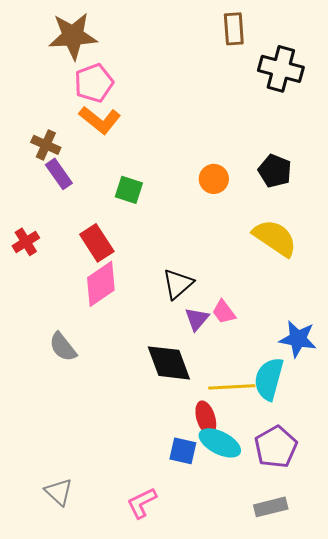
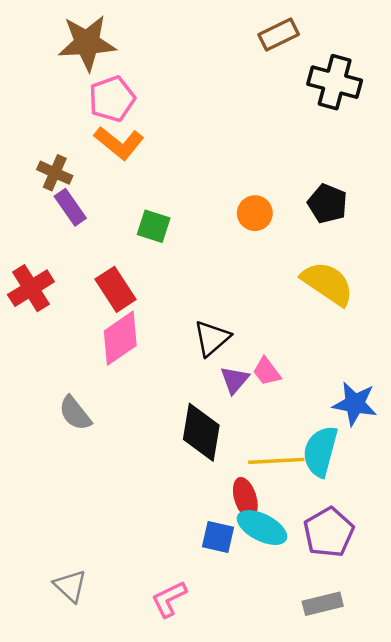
brown rectangle: (234, 29) -> (279, 35), turned 68
red cross: (26, 242) -> (31, 288), size x1.4
black diamond: (169, 363) -> (201, 432), turned 30

